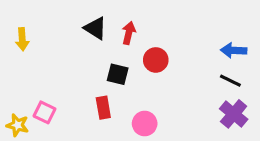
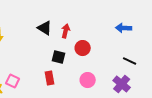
blue arrow: (234, 50) -> (124, 28), moved
purple cross: (234, 114) -> (122, 84), moved
pink circle: (145, 124) -> (88, 80), moved

